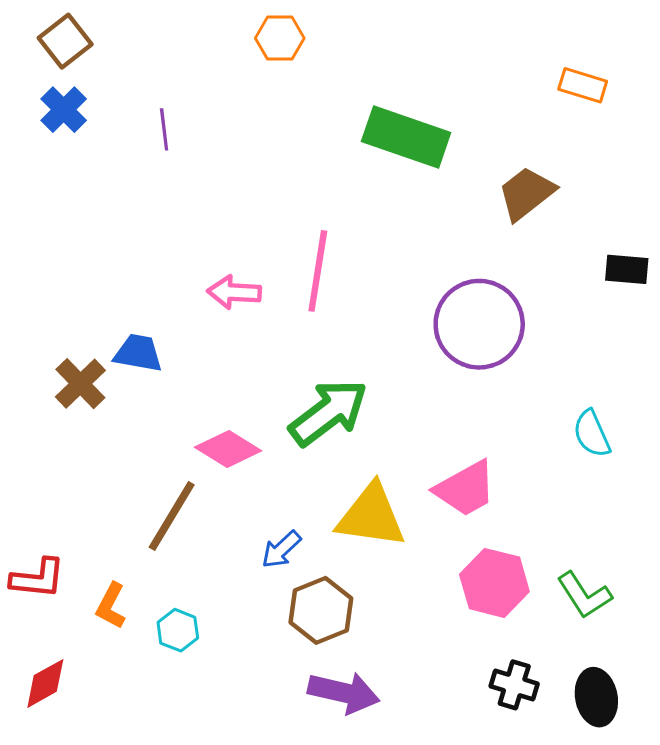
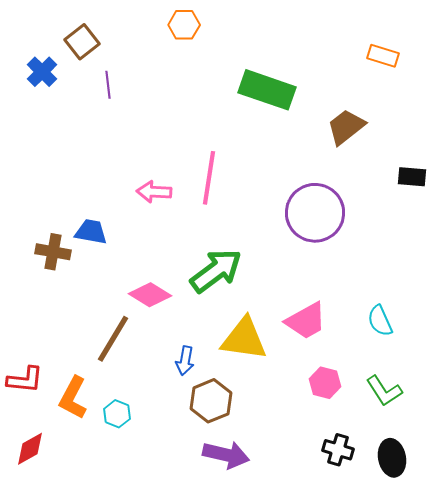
brown square: (65, 41) -> (82, 42), moved
brown cross: (80, 384) -> (53, 252), turned -36
cyan semicircle: (592, 434) -> (380, 321), moved
blue arrow: (281, 549) -> (185, 361), turned -36
pink hexagon: (494, 583) -> (325, 383), size x0.7
orange L-shape: (111, 606) -> (73, 398), size x1.4

